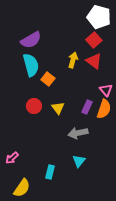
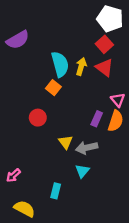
purple semicircle: (31, 40) -> (18, 40), moved
cyan semicircle: (31, 65) -> (60, 64), moved
yellow triangle: (58, 108) -> (66, 142), moved
cyan triangle: (79, 161) -> (82, 171), moved
yellow semicircle: (22, 188) -> (24, 209), turned -96

